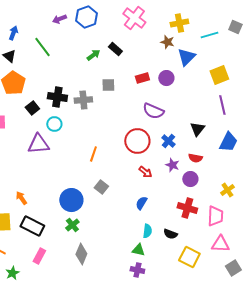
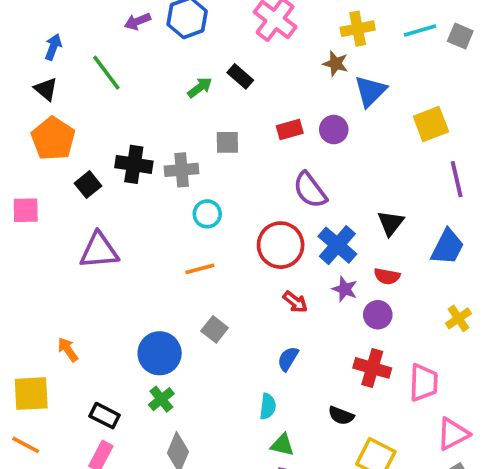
cyan line: (209, 35) -> (420, 31), moved
purple line: (222, 105) -> (457, 179), moved
purple semicircle: (153, 111) -> (310, 190), turned 30
cyan circle: (54, 124) -> (207, 214), moved
blue cross: (168, 141) -> (337, 245), size x1.5
orange line: (93, 154) -> (200, 269), turned 56
yellow cross: (227, 190) -> (458, 318), moved
black rectangle: (32, 226) -> (105, 416), moved, size x0.7
cyan semicircle: (147, 231) -> (268, 406), moved
pink triangle: (220, 244) -> (453, 434), moved, turned -30

